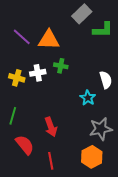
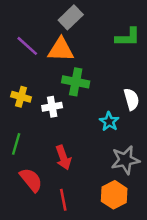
gray rectangle: (82, 14) -> (71, 17), moved
green cross: (61, 66) -> (76, 82), size x1.5
white cross: (38, 73) -> (52, 107), moved

